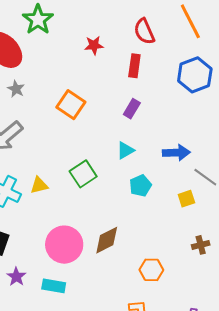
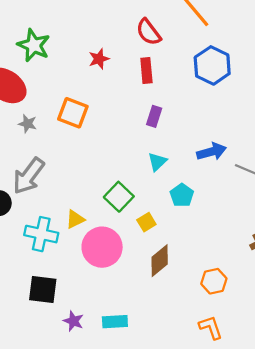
orange square: (71, 105) -> (73, 113), moved
yellow square: (186, 199) -> (146, 222), moved
pink circle: (64, 245) -> (102, 247), moved

